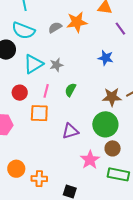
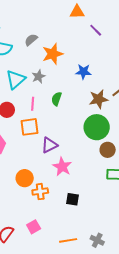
orange star: (77, 22) -> (53, 54), moved
blue star: (106, 58) -> (83, 72), moved
purple triangle: (70, 131) -> (49, 145), moved
pink star: (90, 160) -> (62, 167), moved
orange circle: (16, 169) -> (25, 178), moved

